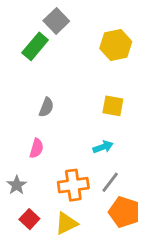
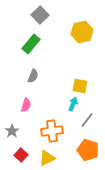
green rectangle: (35, 46) -> (31, 44), moved
yellow square: (113, 106) -> (80, 86), moved
cyan arrow: (103, 147) -> (73, 104), turned -48
gray line: (110, 182) -> (87, 120), moved

